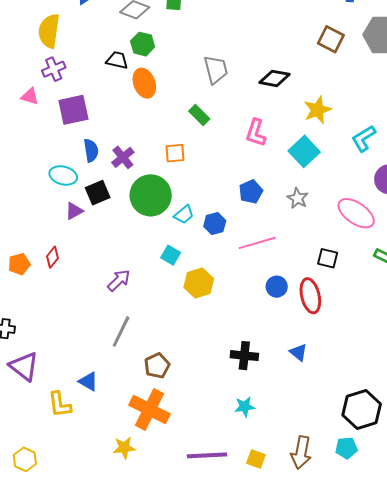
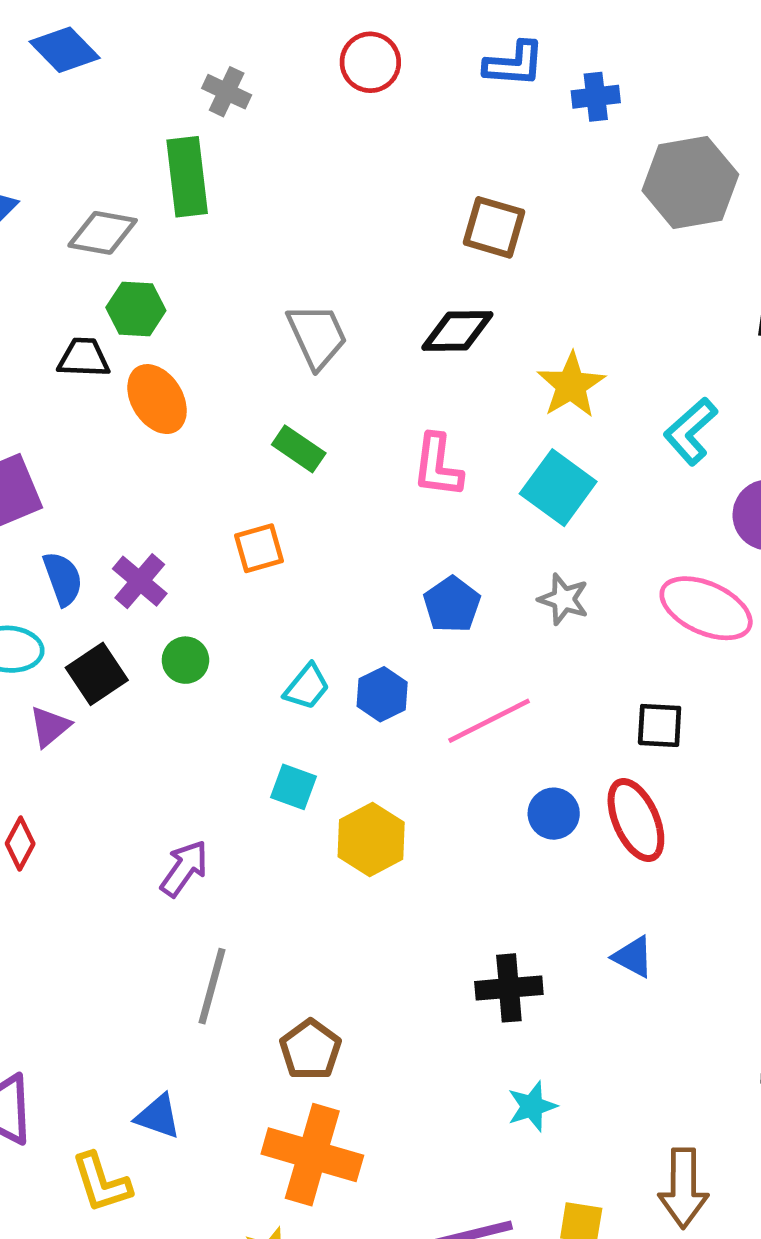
brown square: (331, 39) -> (494, 227), moved
green circle: (151, 195) -> (185, 660), moved, size x0.5

